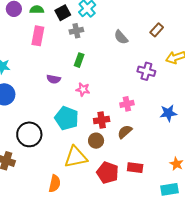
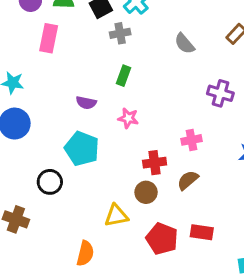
pink rectangle: (38, 36) -> (49, 38), moved
cyan pentagon: (67, 118) -> (82, 149), moved
black circle: (29, 134) -> (50, 182), size x0.7
yellow triangle: (76, 157) -> (116, 216), size x0.7

